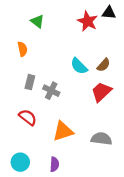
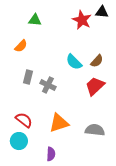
green triangle: (37, 21) -> (35, 20), turned -32
orange semicircle: (22, 49) -> (21, 46), turned 56
red semicircle: (28, 117) -> (24, 120), moved
cyan circle: (20, 162) -> (19, 141), moved

